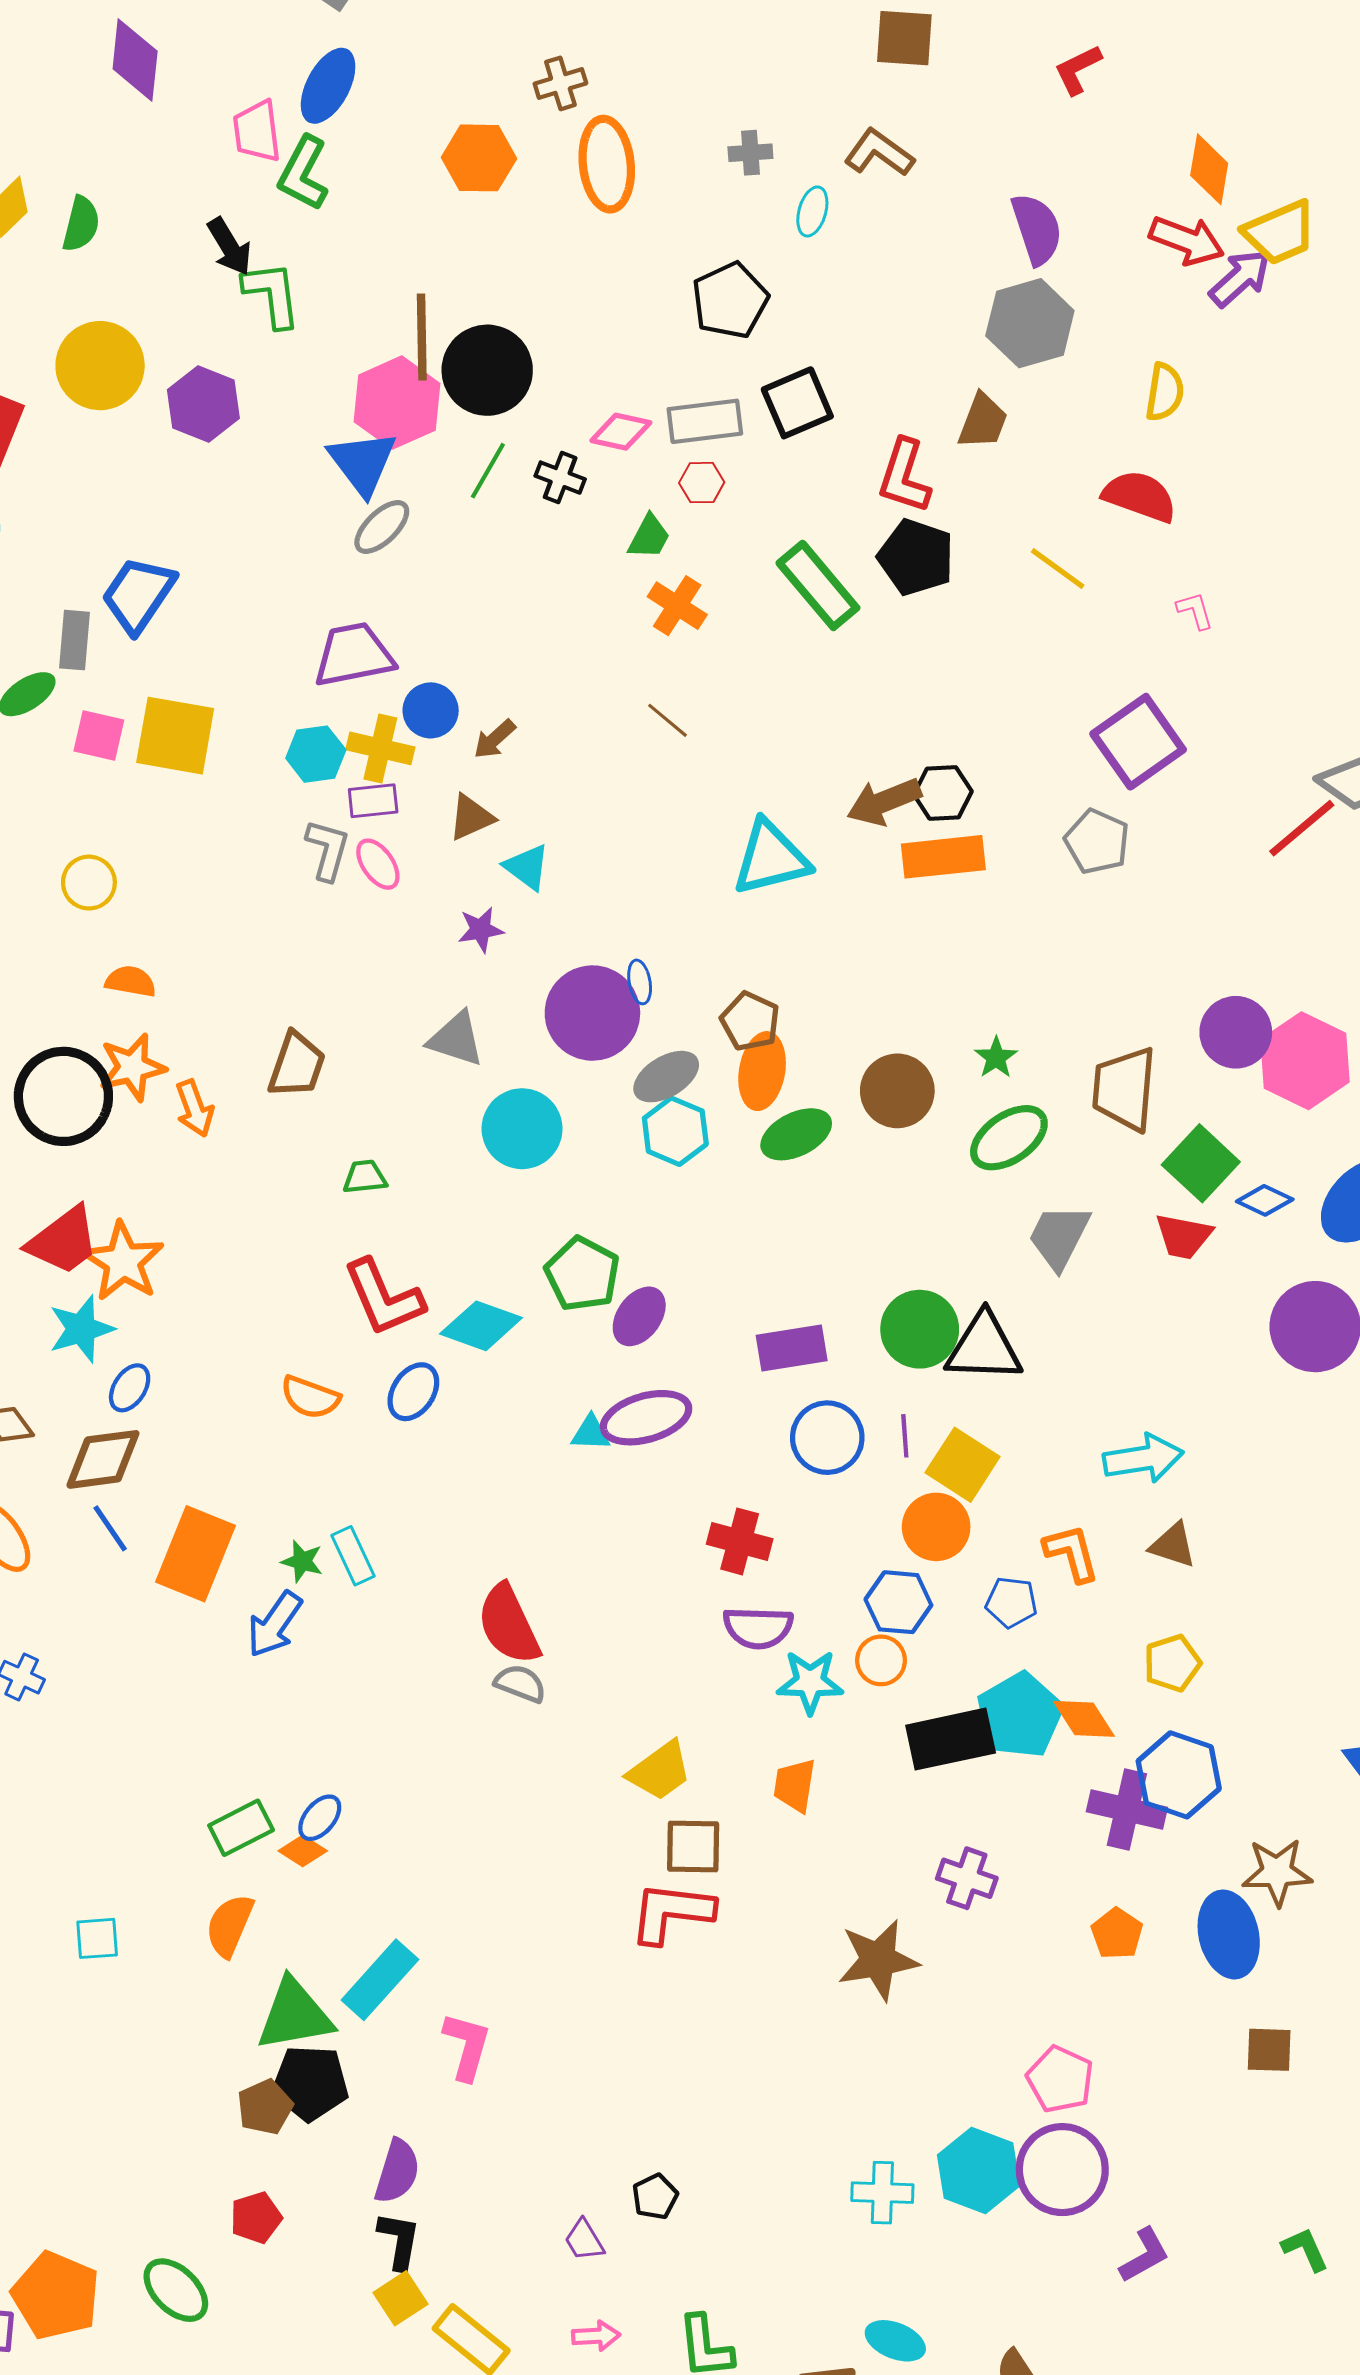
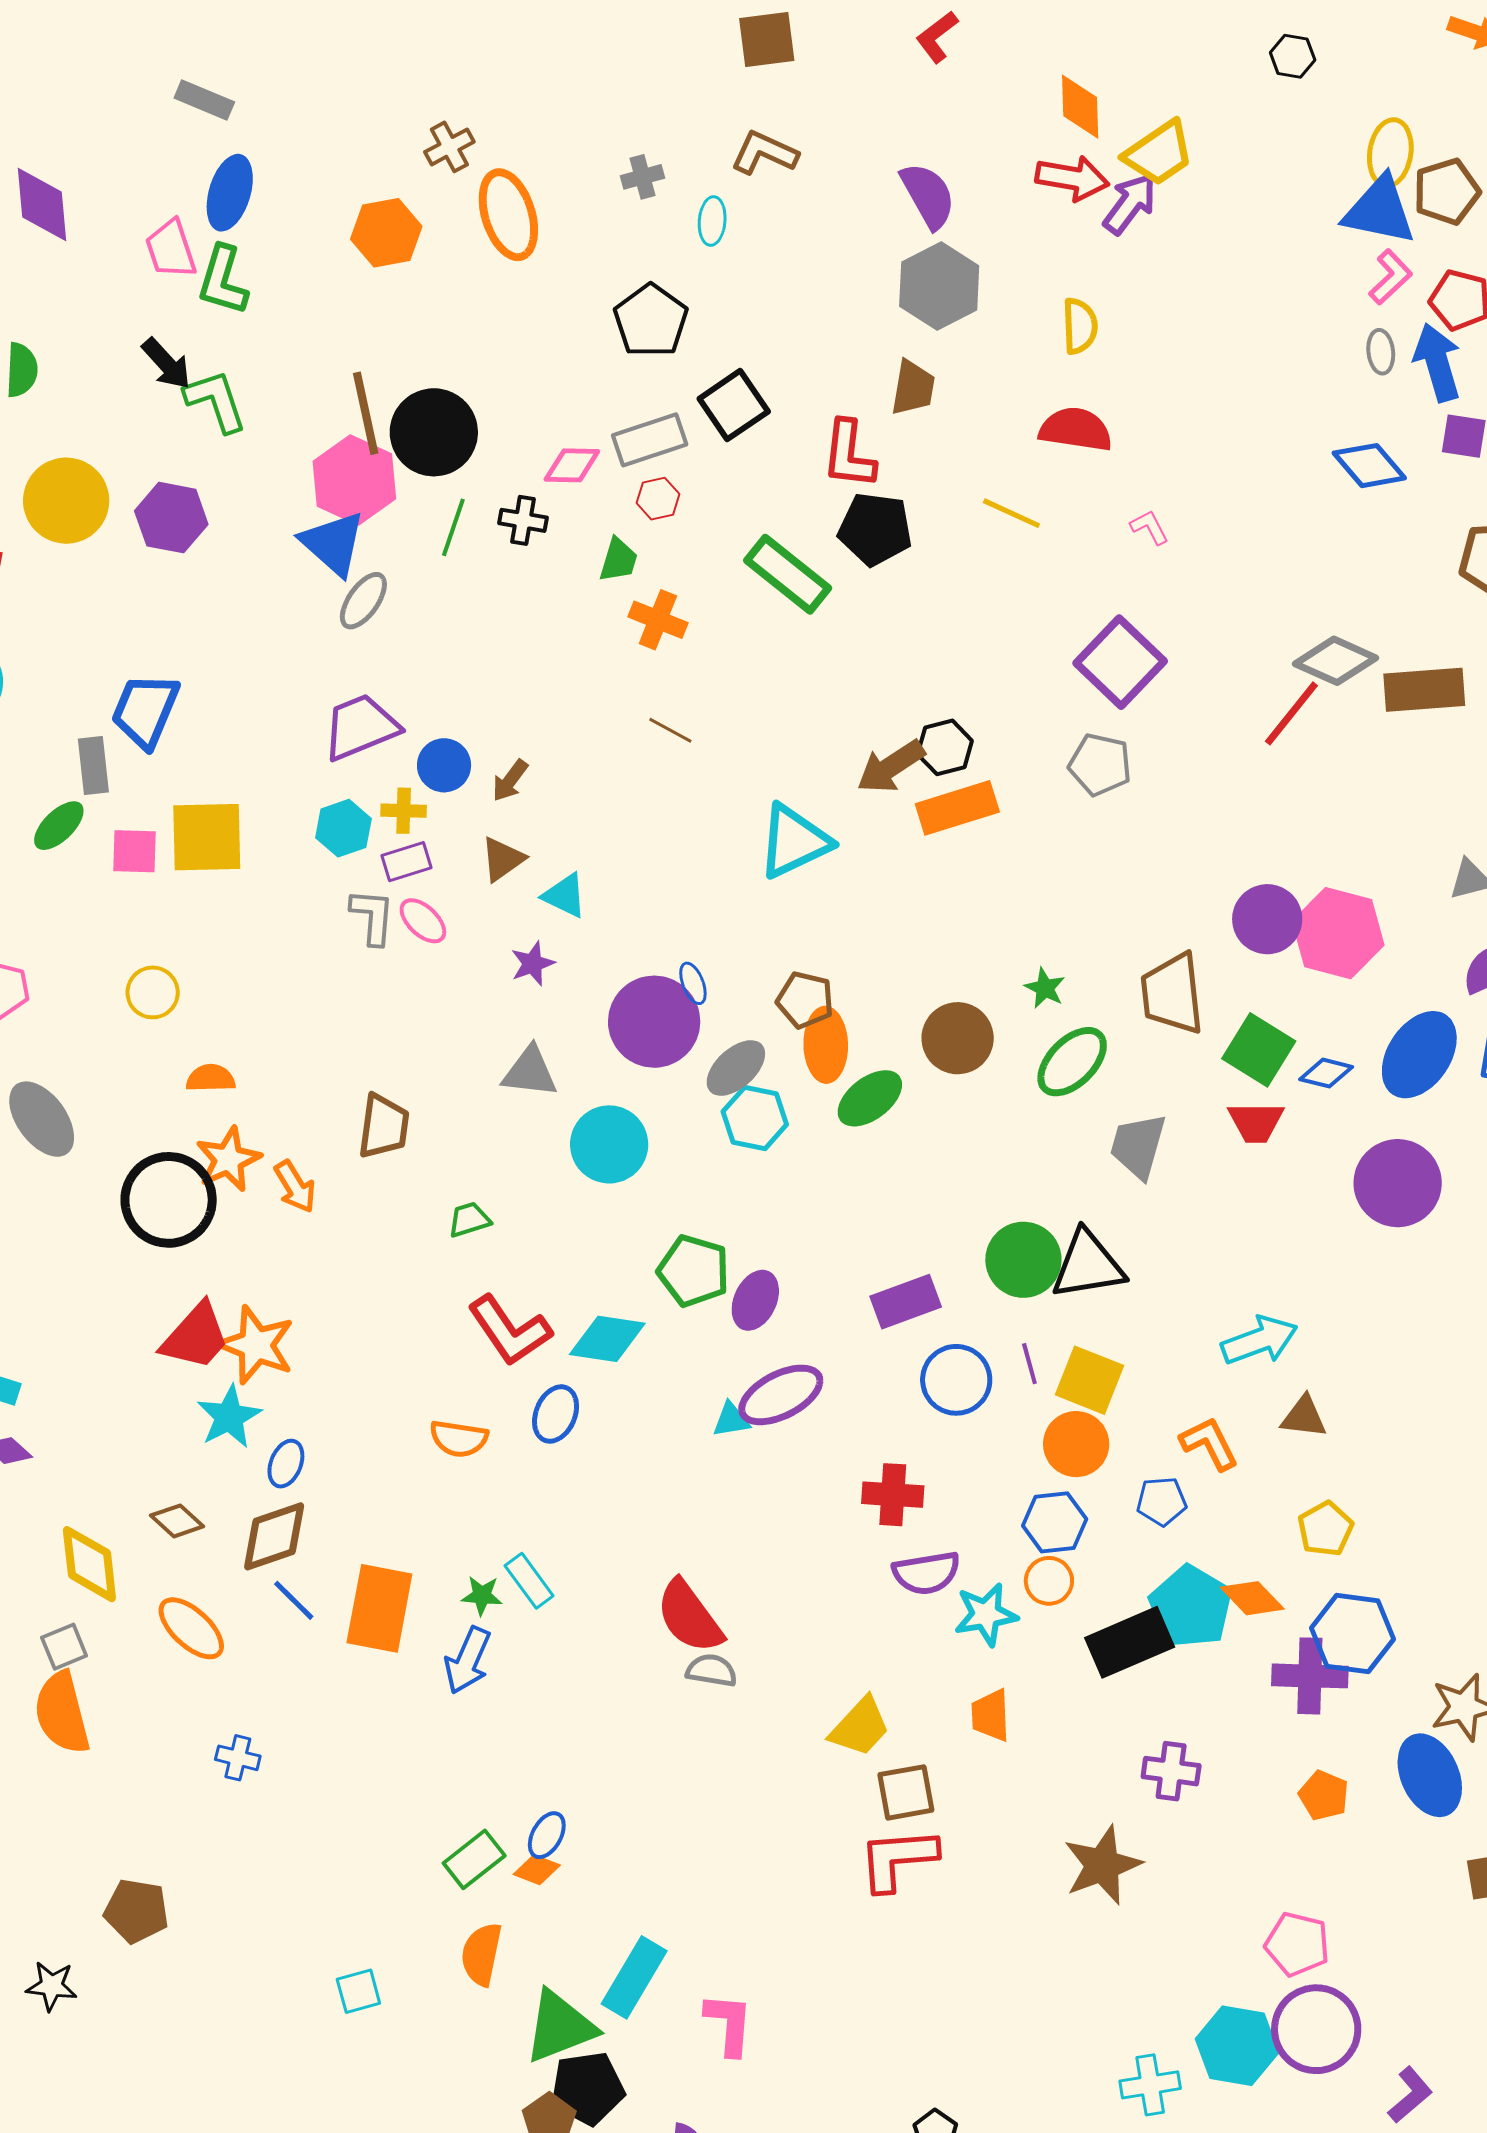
yellow cross: (380, 748) -> (404, 811), size x0.7

